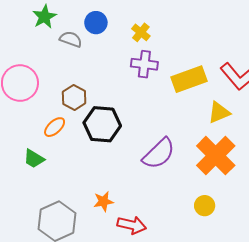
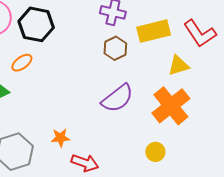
brown hexagon: (74, 97) -> (115, 48), moved
black hexagon: (102, 124) -> (36, 24), moved

